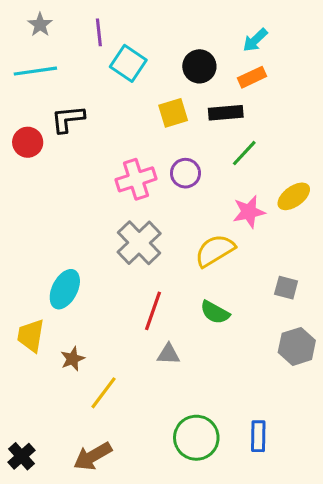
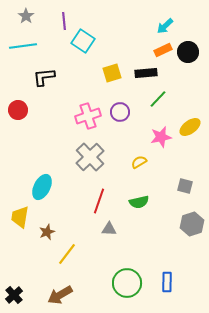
black circle: (199, 66) -> (188, 52), moved
red circle: (28, 142) -> (18, 110), moved
yellow semicircle: (215, 251) -> (139, 162), size x0.6
green semicircle: (215, 312) -> (139, 202), turned -42

